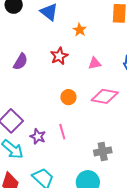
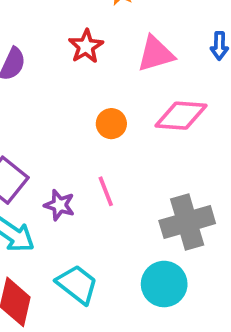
pink triangle: (95, 63) -> (156, 54), size x1.5
gray cross: (103, 151) -> (187, 222), size x1.5

